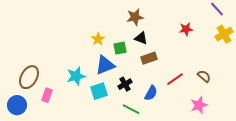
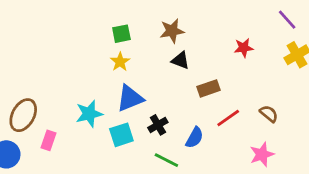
green square: (120, 48) -> (121, 34), moved
brown rectangle: (149, 58) -> (209, 88), moved

